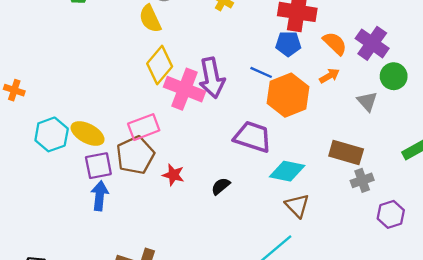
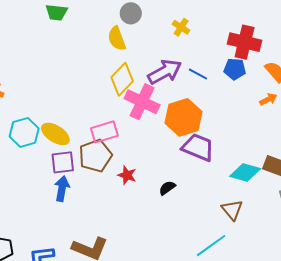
blue line: (261, 72) -> (198, 74), moved
purple arrow: (212, 78) -> (165, 72), moved, turned -112
orange hexagon: (288, 95) -> (183, 117), moved
cyan diamond: (287, 171) -> (245, 172), moved

